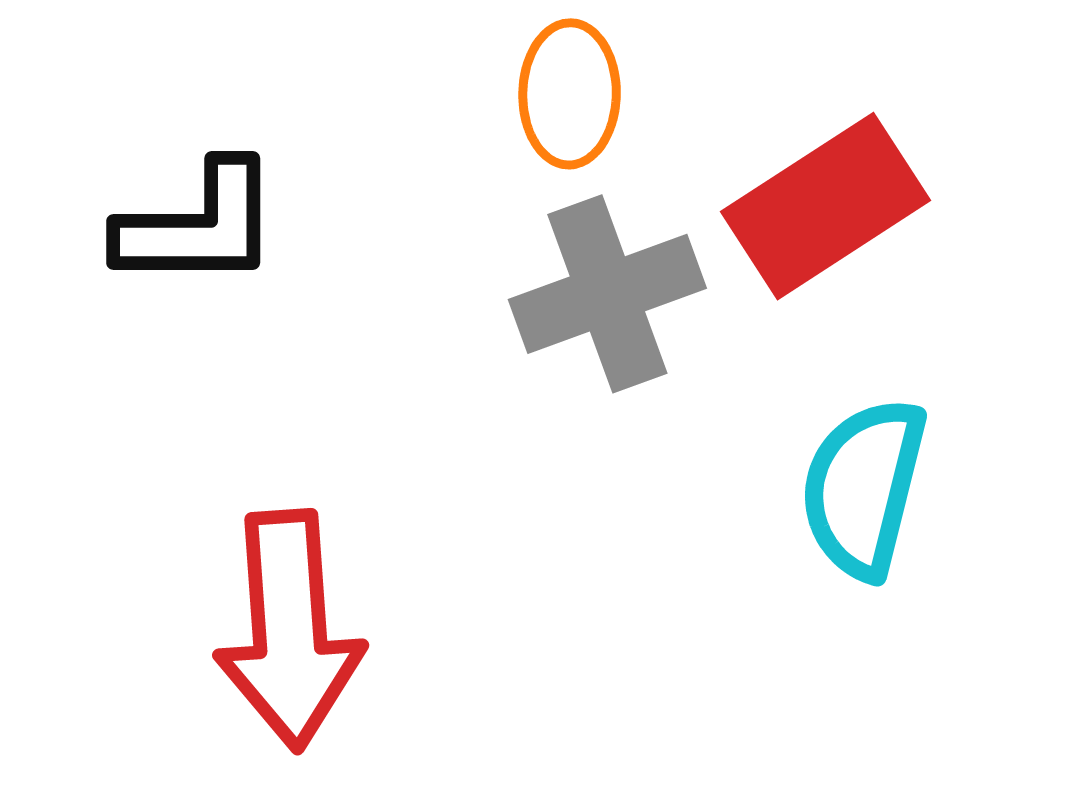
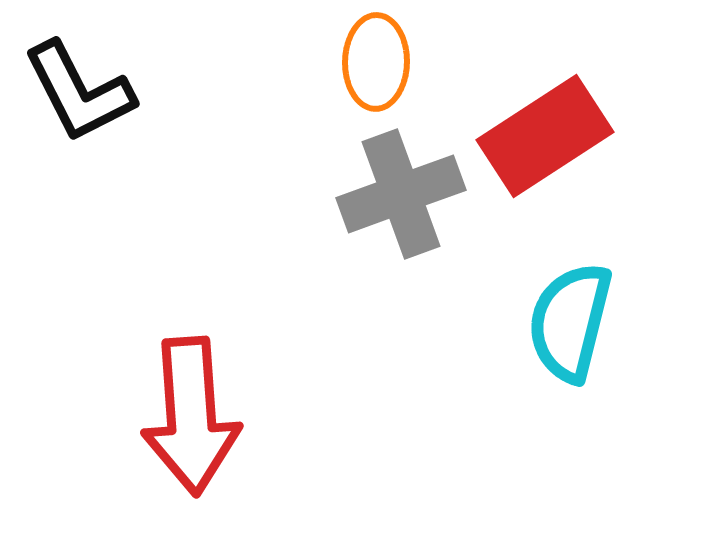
black L-shape: (198, 226) -> (79, 92), moved, turned 63

